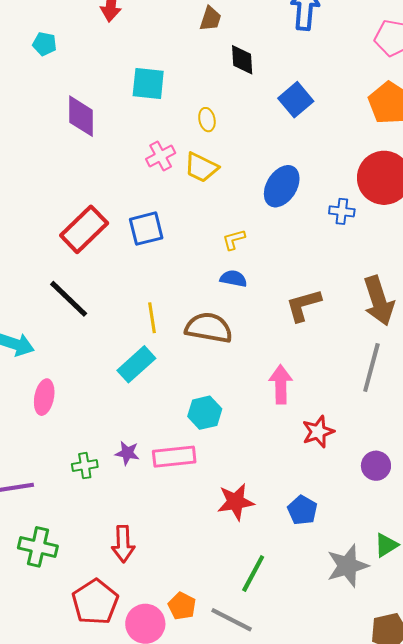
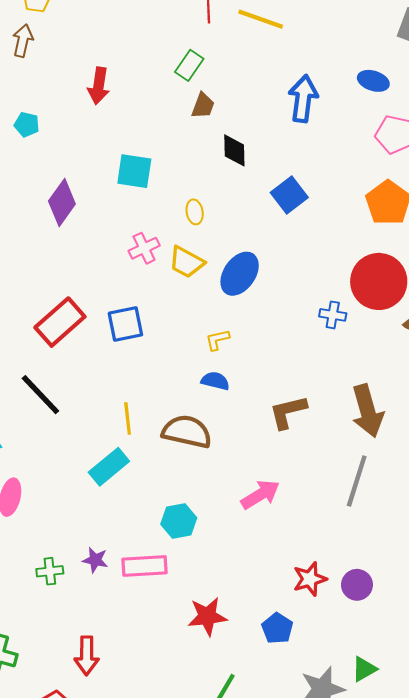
purple diamond: (81, 116) -> (62, 203), turned 33
blue ellipse: (282, 186) -> (240, 274), moved
pink arrow: (281, 384) -> (260, 495), turned 57
red star: (318, 432) -> (310, 579), moved

